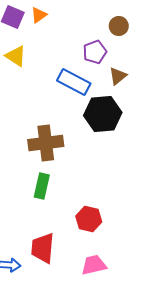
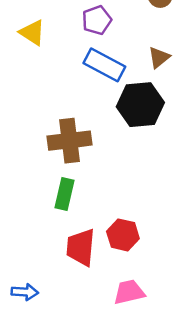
purple pentagon: (95, 52) -> (97, 20), moved
red trapezoid: (43, 248) -> (81, 247), moved

